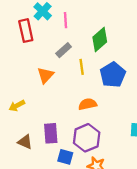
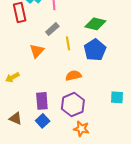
green diamond: (100, 40) -> (95, 24), moved, turned 55
brown triangle: (25, 142) -> (16, 118), moved
blue square: (65, 157) -> (43, 121), moved, turned 32

